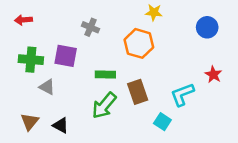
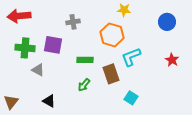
red arrow: (23, 20) -> (19, 16), size x1.6
gray cross: (90, 27) -> (73, 22), turned -32
cyan L-shape: (182, 94) -> (131, 57), moved
green arrow: (104, 106) -> (84, 85), size x0.6
brown triangle: (30, 122) -> (11, 102), moved

